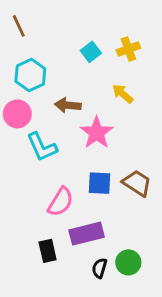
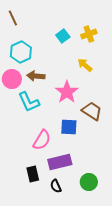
brown arrow: (68, 105) -> (36, 76), moved
brown trapezoid: (137, 183) -> (92, 111), moved
black semicircle: (100, 268) -> (56, 186), moved, turned -40

